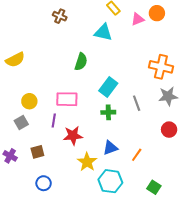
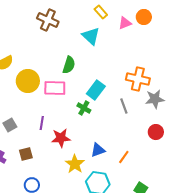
brown cross: (60, 16) -> (48, 20), size x1.5
cyan triangle: (103, 32) -> (91, 36), turned 30
orange cross: (161, 67) -> (138, 79), moved
pink rectangle: (67, 99) -> (55, 88), moved
yellow circle: (29, 101) -> (28, 81), moved, size x1.5
green cross: (108, 112) -> (84, 108), moved, turned 32

